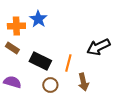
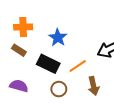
blue star: (38, 19) -> (58, 38), moved
orange line: (68, 63) -> (78, 66), turned 42

